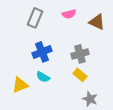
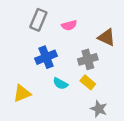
pink semicircle: (69, 14) -> (69, 25), moved
brown triangle: (97, 22) -> (107, 37), moved
cyan semicircle: (43, 77) -> (60, 84), moved

